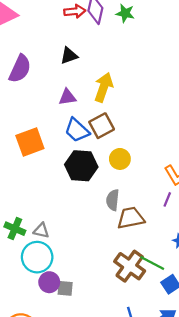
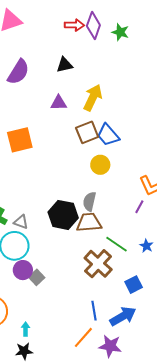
blue trapezoid: (77, 130) -> (108, 135), moved
black hexagon: (81, 166) -> (63, 215), moved
brown trapezoid: (131, 218) -> (89, 223), moved
green line: (152, 263) -> (116, 244), moved
gray square: (65, 288) -> (37, 277), turned 35

